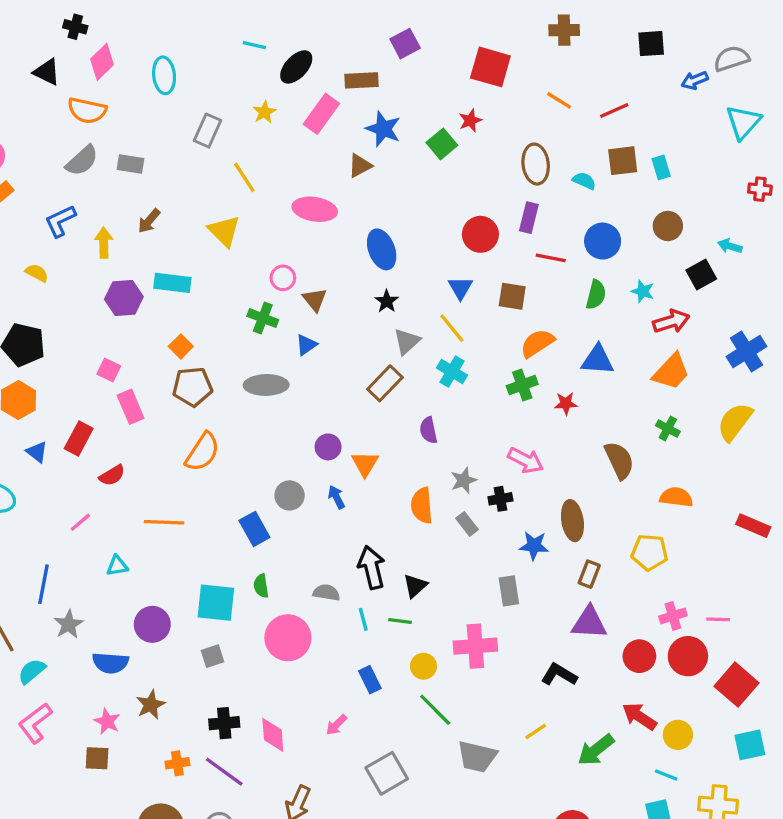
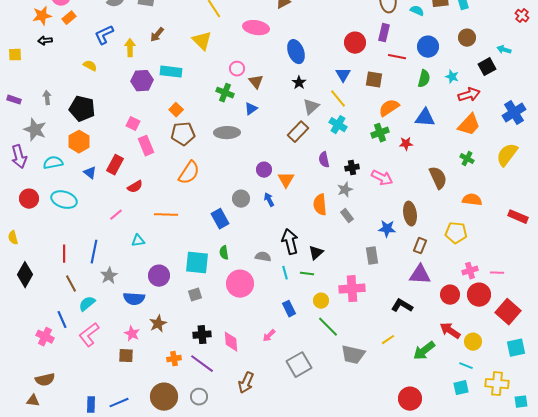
red cross: (760, 189) -> (522, 16), turned 32
black cross: (500, 499) -> (352, 168), moved

